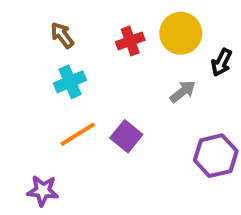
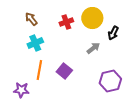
orange line: (78, 134) -> (39, 70), turned -48
purple star: (43, 191) -> (21, 90), moved

